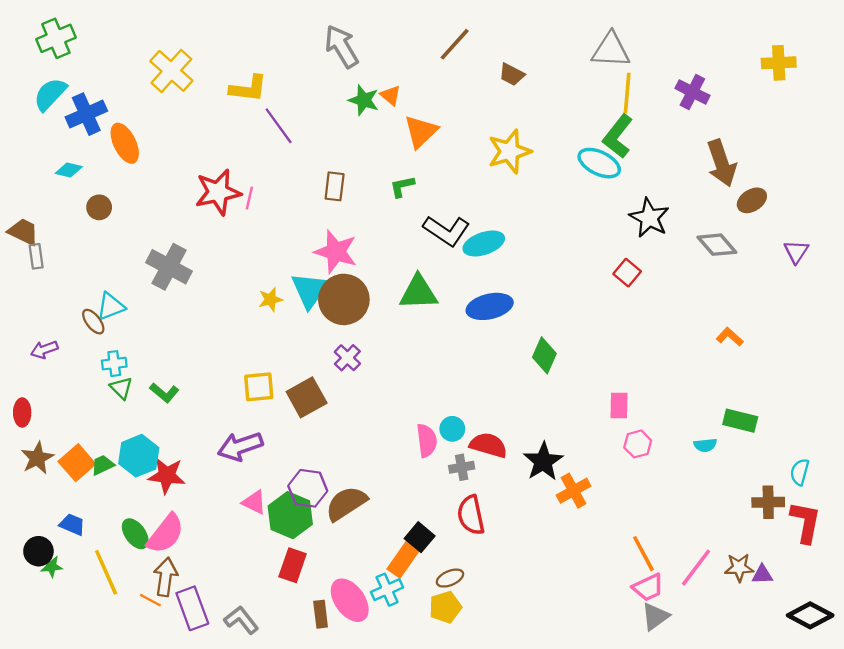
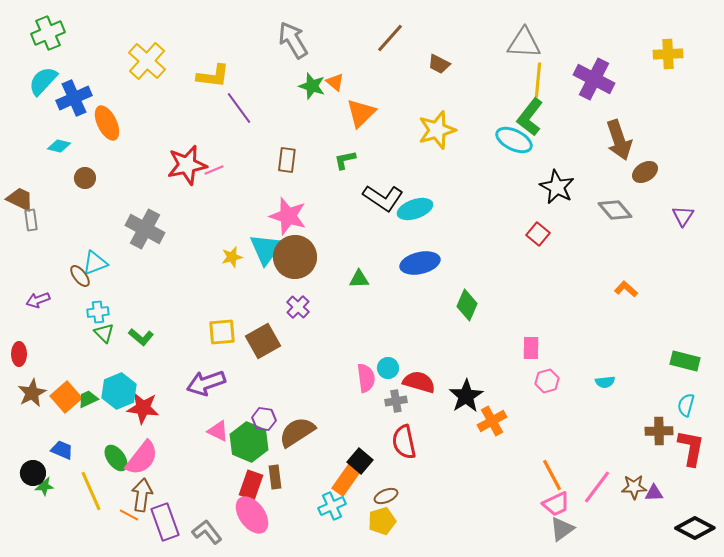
purple cross: (692, 92) -> (594, 79), size x1.4
pink line: (249, 198) -> (214, 170), turned 54
green triangle: (418, 292) -> (359, 279), moved, size x0.6
green rectangle: (740, 421) -> (685, 361), moved
purple hexagon: (308, 488) -> (264, 419), size x0.7
pink ellipse: (350, 600) -> (252, 515), moved
brown rectangle: (321, 614) -> (275, 477), moved

